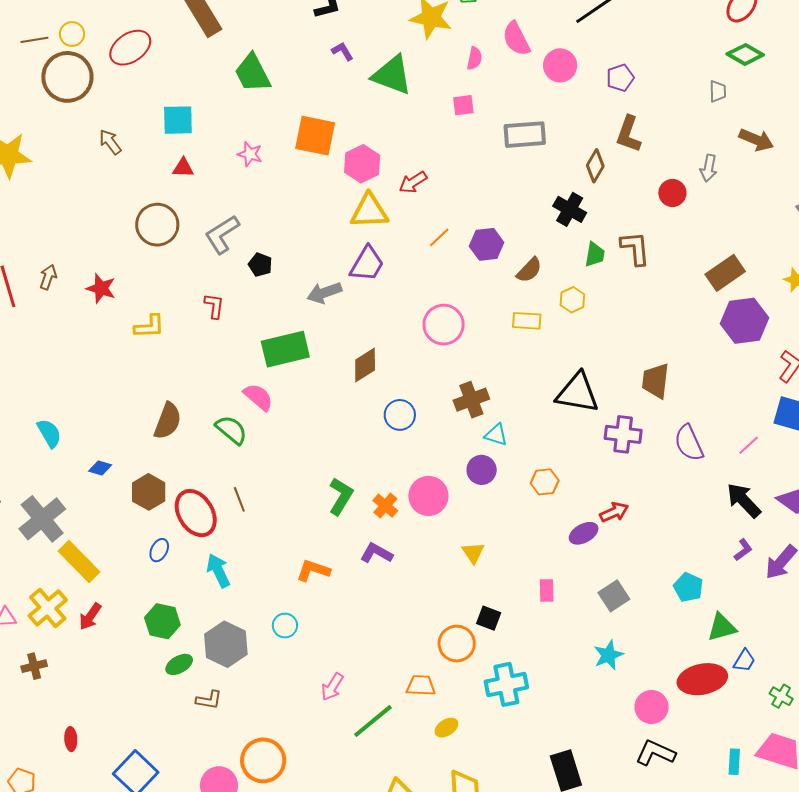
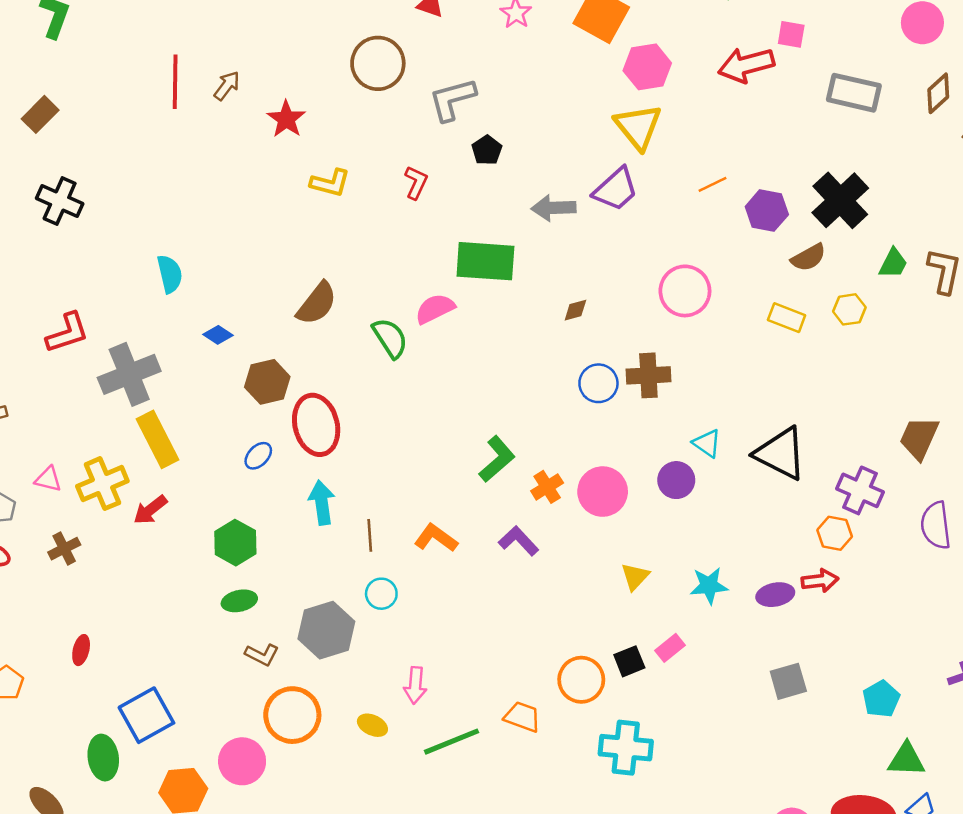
brown diamond: (595, 166) -> (938, 93), moved
red arrow: (413, 182) -> (746, 65), moved, size x1.5
black cross: (570, 209) -> (840, 200), moved, size x1.4
yellow triangle: (369, 211) -> (638, 127), turned 36
brown diamond: (365, 365) -> (575, 310), size x0.6
black triangle: (577, 393) -> (781, 454), moved
pink semicircle: (258, 397) -> (435, 309), turned -84
brown cross: (471, 400) -> (648, 375), moved
orange hexagon: (545, 482) -> (835, 533), moved
brown line: (239, 499) -> (370, 535), moved
pink rectangle: (547, 591) -> (670, 648), moved, turned 35
black square: (489, 618) -> (629, 661), turned 30
gray hexagon: (226, 644) -> (326, 630), moved
cyan star: (608, 655) -> (709, 586), moved
brown cross: (34, 666) -> (64, 549), turned -30
pink arrow: (332, 687) -> (415, 685), turned -44
yellow ellipse: (446, 728) -> (372, 725), moved, turned 40
orange circle: (263, 760) -> (292, 715), moved

